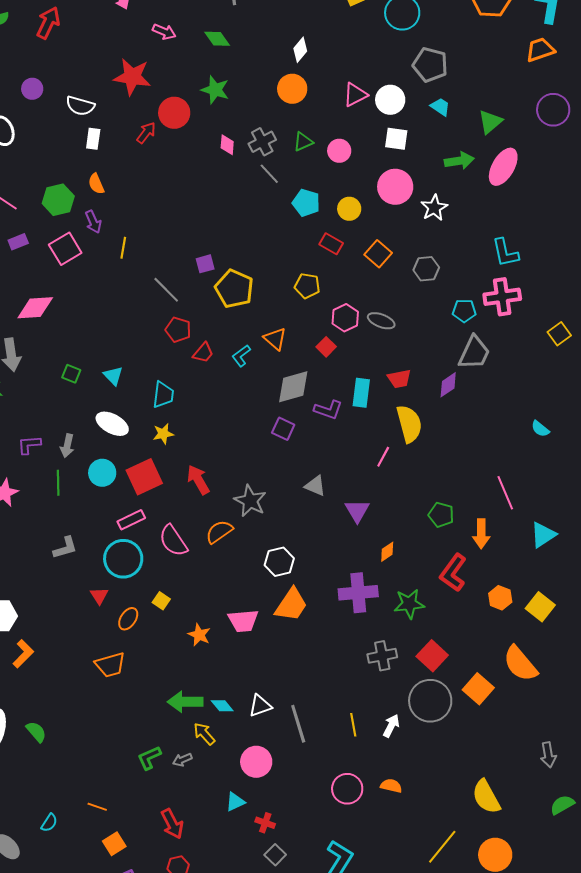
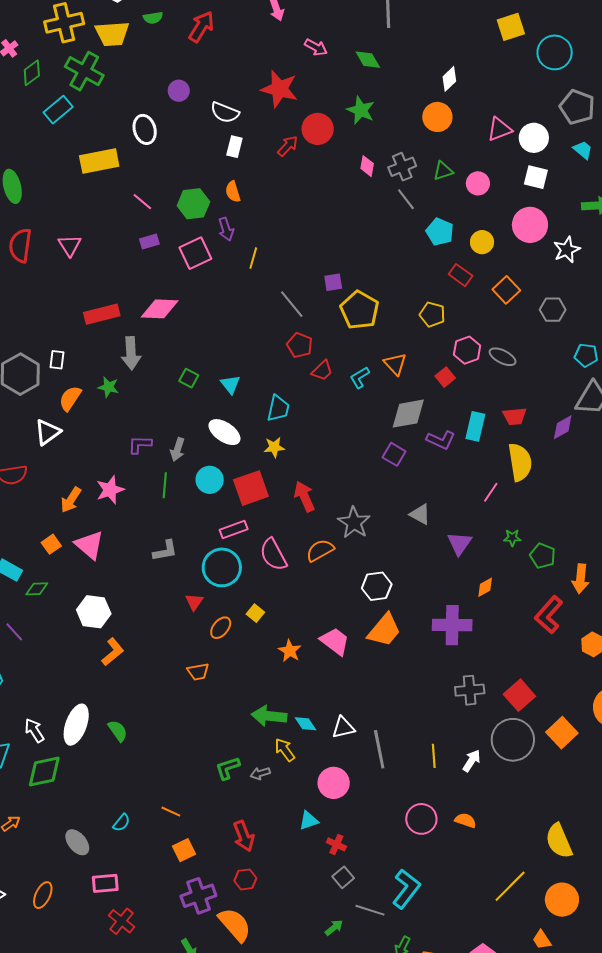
green star: (409, 604) -> (512, 538), moved, size x0.6
pink trapezoid: (243, 621) -> (335, 641), turned -144
orange trapezoid: (110, 665) -> (198, 672), size x0.7

